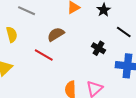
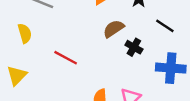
brown semicircle: (56, 34) -> (114, 29), moved

